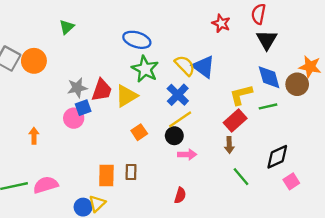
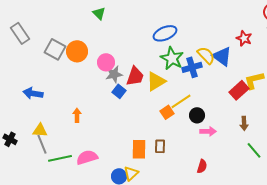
red star: (221, 23) -> (244, 38), moved
green triangle: (67, 27) -> (99, 13), moved, turned -32
blue ellipse: (137, 40) -> (165, 33), turned -40
blue cross: (178, 95) -> (192, 67), moved, turned 30
blue square: (83, 108) -> (119, 91), turned -32
pink circle: (74, 118) -> (106, 62), moved
yellow line: (180, 119) -> (181, 101), moved
red rectangle: (235, 121) -> (239, 90), moved

